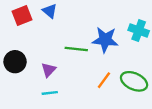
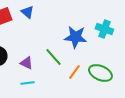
green line: (76, 49) -> (53, 57), moved, turned 42
purple triangle: (49, 70) -> (26, 63), turned -48

